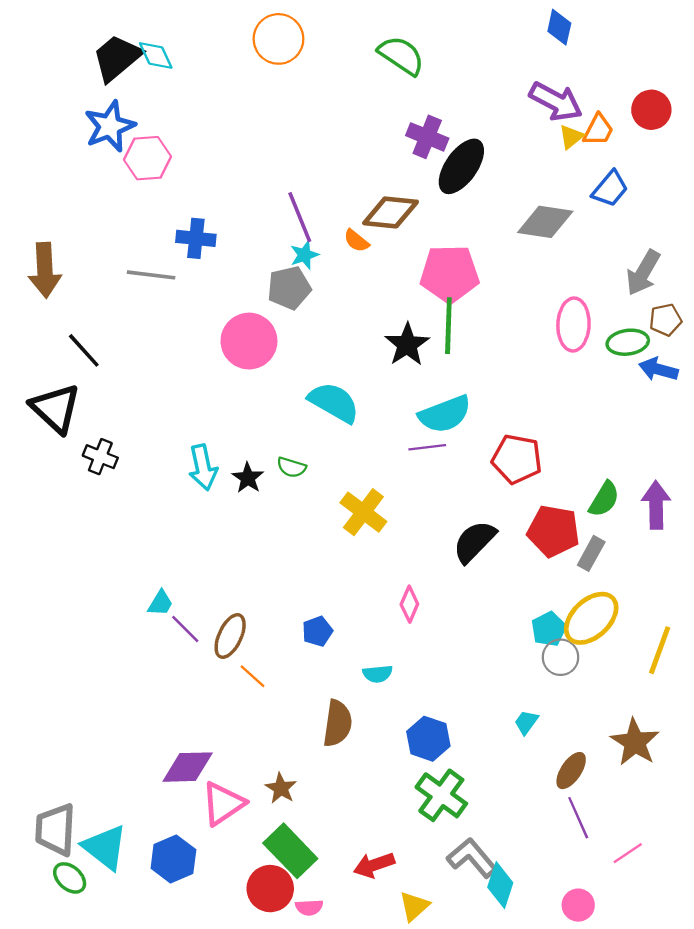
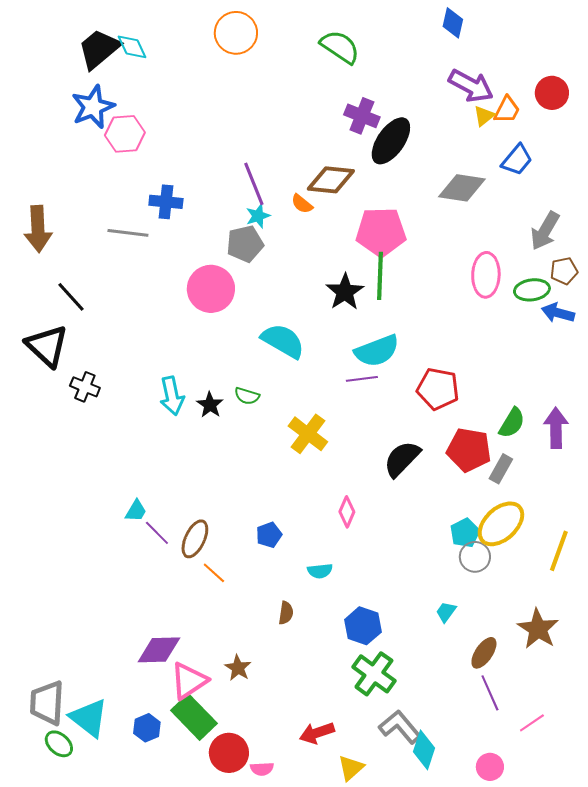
blue diamond: (559, 27) -> (453, 23), moved
brown semicircle: (337, 723) -> (286, 613), size x0.6
green rectangle: (290, 851) -> (194, 717), moved
blue hexagon: (173, 859) -> (147, 728), size x0.7

